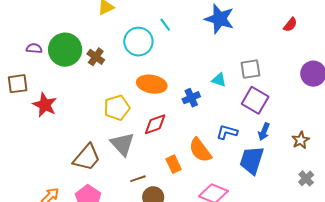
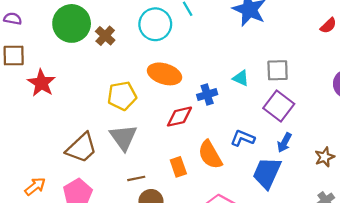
purple semicircle: (34, 48) -> (13, 19), moved
red diamond: (155, 124) -> (179, 117), moved

